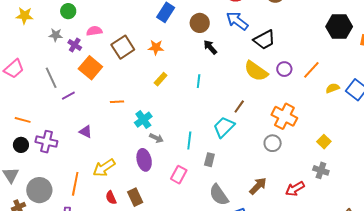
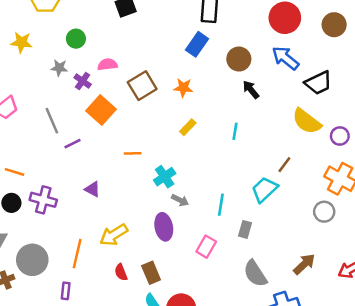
purple circle: (284, 69) -> (340, 136), moved

